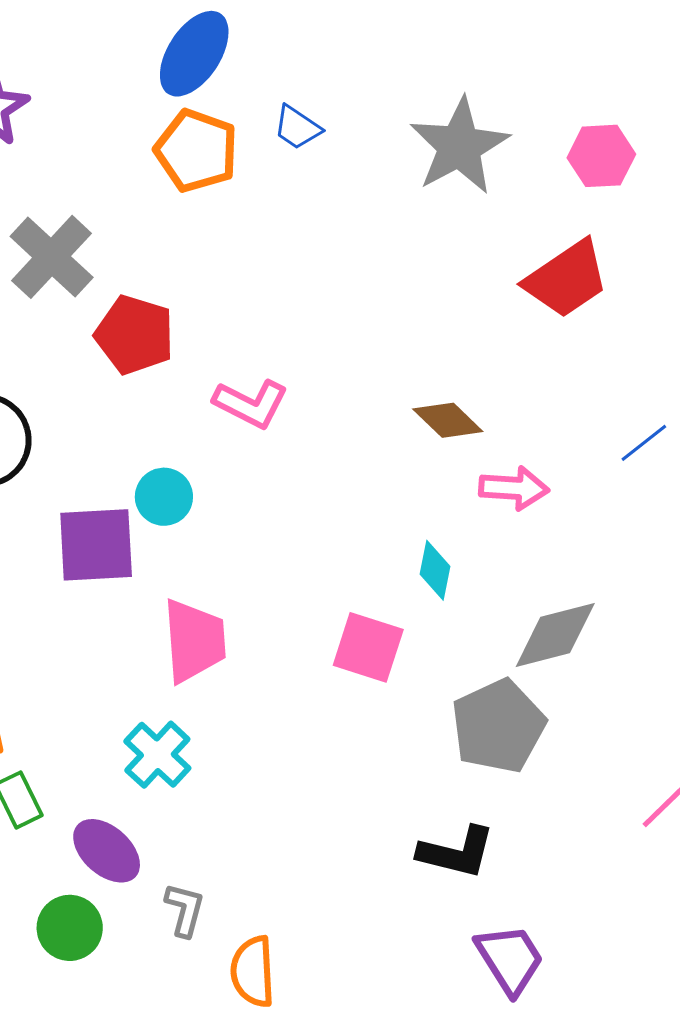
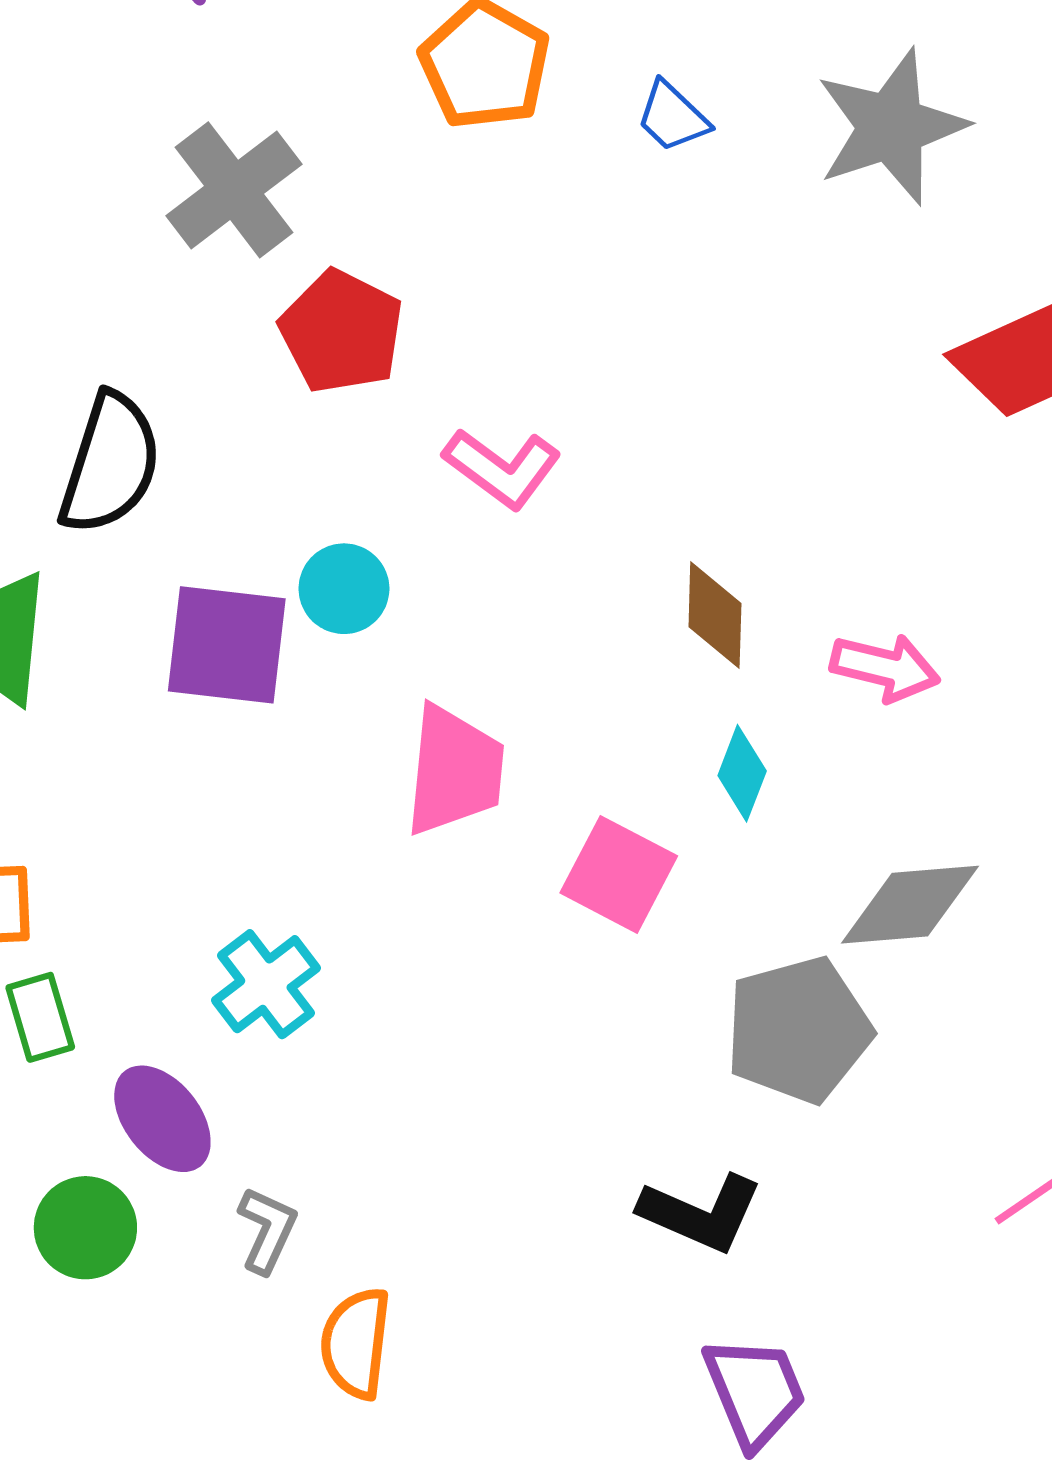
blue trapezoid: (297, 127) -> (672, 117), moved
brown diamond: (448, 420) -> (715, 615), moved, turned 38
pink trapezoid: (194, 641) -> (454, 771), moved

